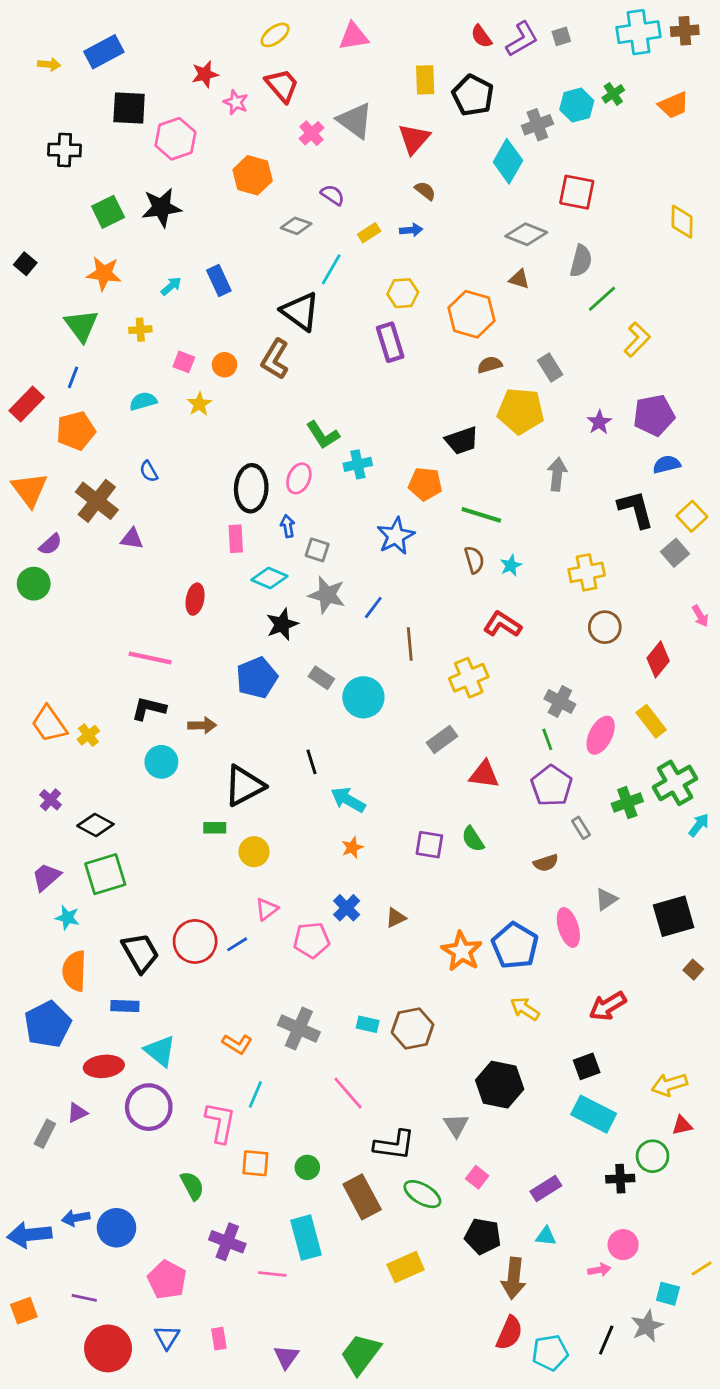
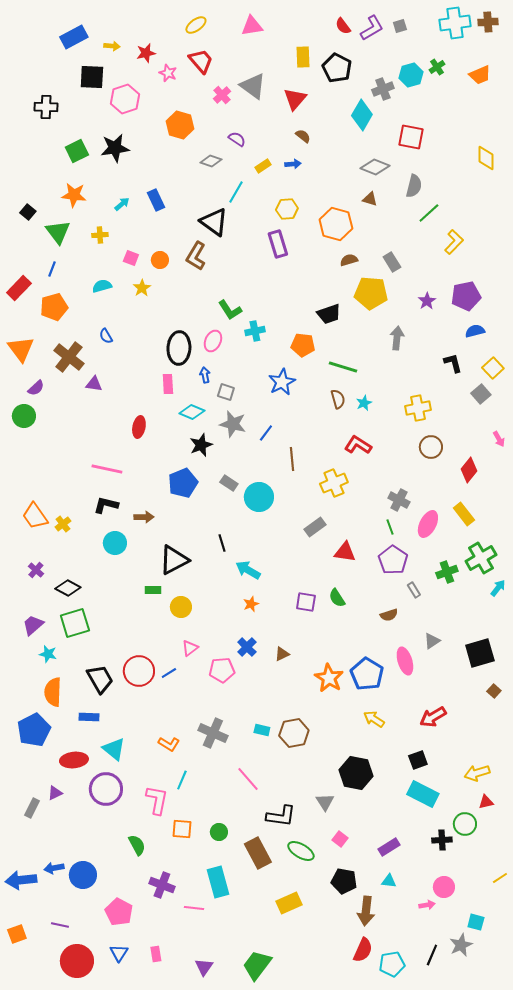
yellow arrow: (49, 64) -> (112, 46), moved
black square: (25, 264) -> (28, 212), moved
black L-shape: (636, 509) -> (453, 363), size x0.7
yellow line: (702, 1268) -> (500, 878), moved

